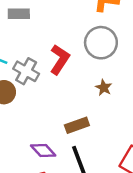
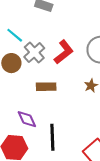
brown rectangle: (77, 125) -> (46, 87), moved

